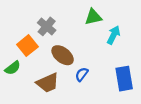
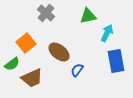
gray cross: (47, 26) -> (46, 13), moved
blue rectangle: (124, 79) -> (116, 61), moved
brown trapezoid: (48, 83) -> (32, 78), moved

